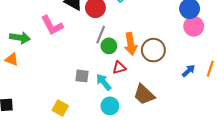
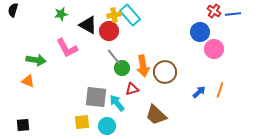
pink circle: (194, 26) -> (214, 49), moved
gray line: (101, 35) -> (114, 57), turned -60
gray square: (82, 76) -> (96, 97), size x1.6
cyan circle: (110, 106) -> (107, 126), moved
yellow square: (60, 108) -> (82, 122), moved, turned -35

